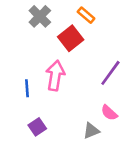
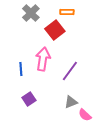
orange rectangle: (86, 15) -> (67, 12), turned -40
purple line: (110, 73) -> (70, 71), moved
pink semicircle: (109, 113) -> (85, 115), moved

